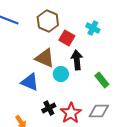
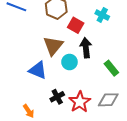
brown triangle: (45, 58) -> (53, 46), turned 45

